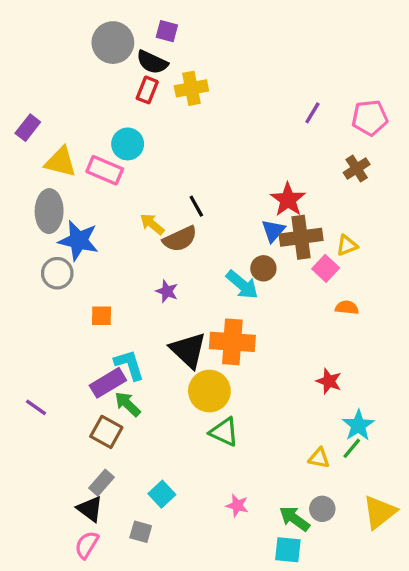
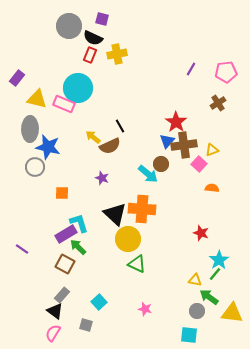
cyan circle: (128, 144) -> (78, 88), size x1.5
yellow triangle: (380, 512) -> (232, 313), turned 45
green arrow: (294, 519) -> (209, 297), moved
cyan square: (288, 550) -> (189, 335), moved

